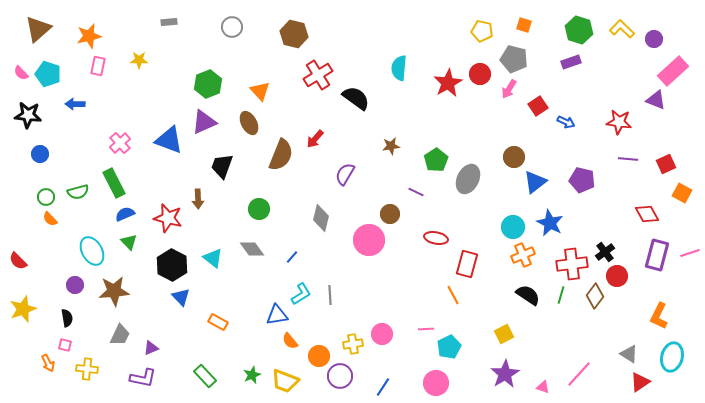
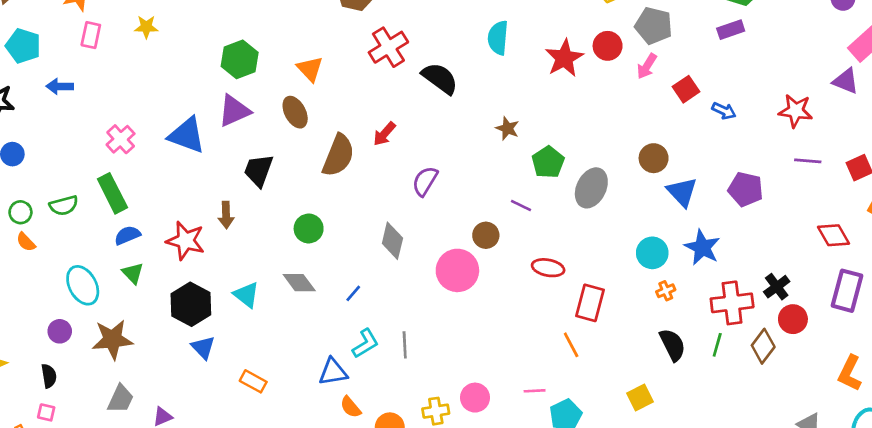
brown star: (391, 146) -> (507, 128), moved, turned 30
blue triangle: (535, 182) -> (682, 192), turned -35
orange cross: (523, 255) -> (666, 291), size x0.6
black semicircle: (528, 295) -> (673, 345), turned 30

